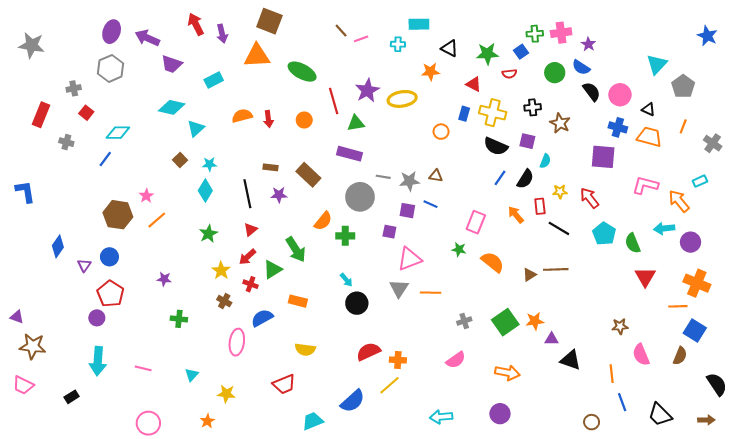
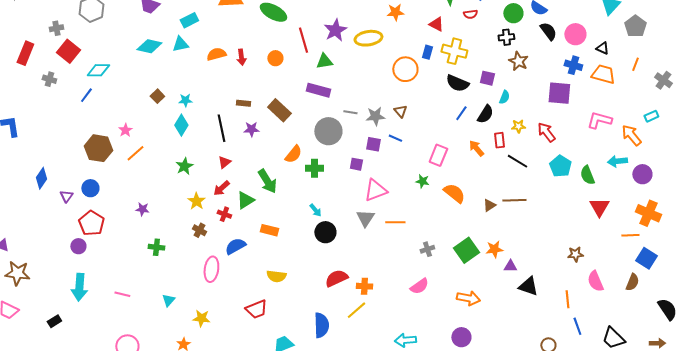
black cross: (533, 107) -> (506, 37), moved
red square: (86, 113) -> (68, 51), size x1.6
cyan triangle: (196, 128) -> (180, 44), moved, turned 30
orange circle: (441, 132) -> (405, 69), size x1.6
brown triangle: (436, 176) -> (400, 111), turned 40
blue semicircle: (353, 401) -> (321, 325), turned -50

